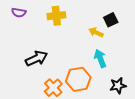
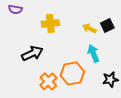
yellow cross: (56, 16) -> (50, 23), moved
black square: (111, 20) -> (107, 25), moved

